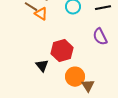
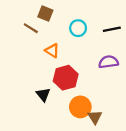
orange triangle: (41, 14) -> (52, 51), moved
purple semicircle: (100, 37) -> (108, 62), turned 108

